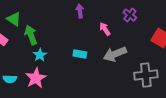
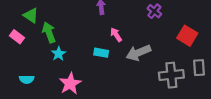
pink arrow: (105, 29) -> (116, 35), moved
pink star: (36, 78) -> (70, 84), moved

